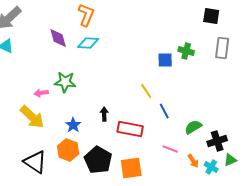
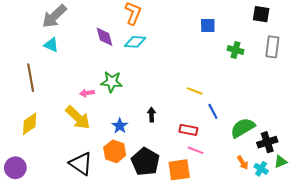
blue square: (165, 60) -> (208, 25), moved
yellow line: (146, 91) -> (195, 91), turned -35
green semicircle: (193, 127) -> (243, 128), size x1.4
red rectangle: (130, 129) -> (188, 130), moved, size x0.7
pink line: (170, 149) -> (196, 150), moved

